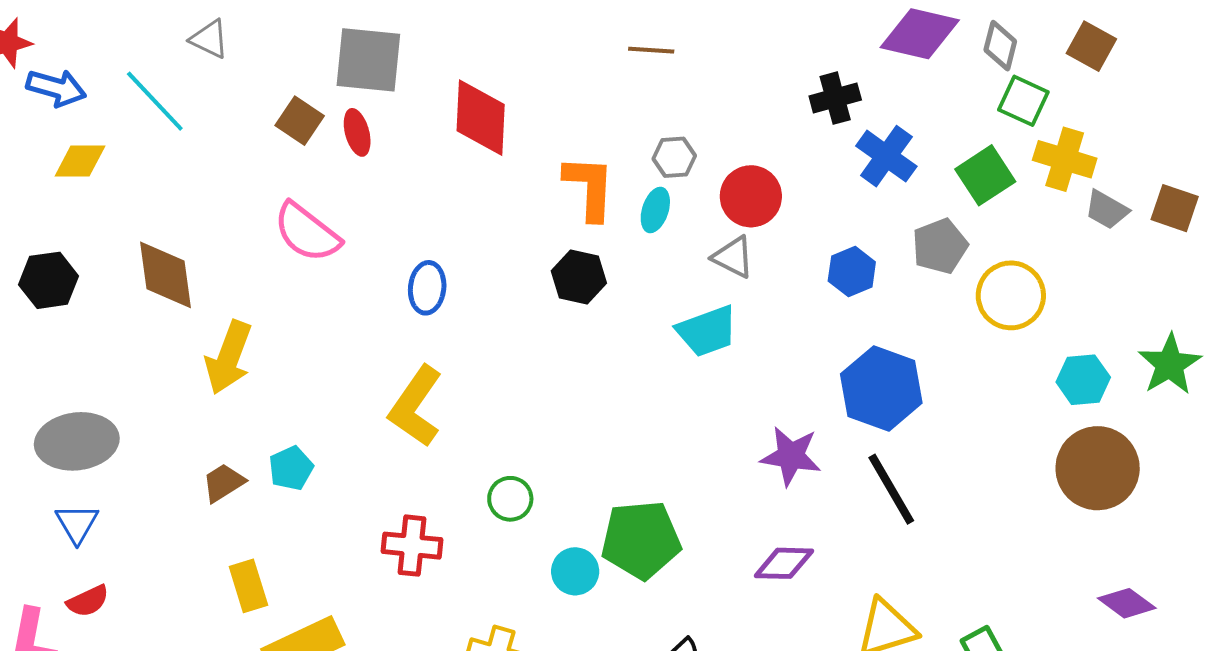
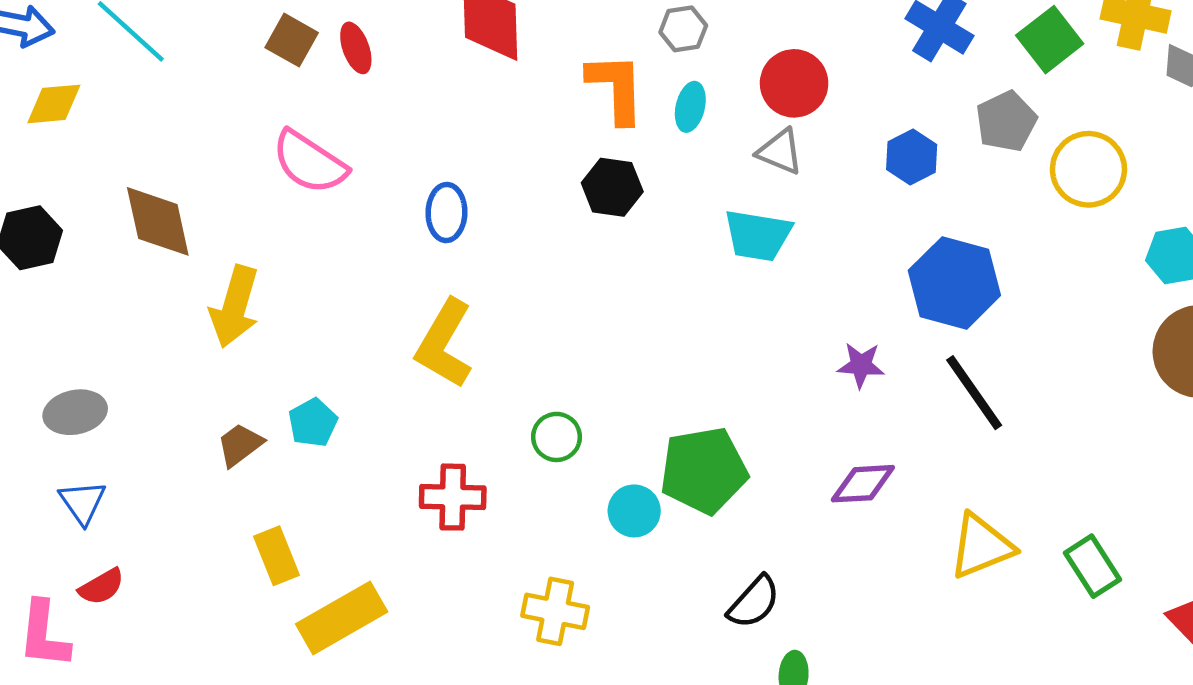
gray hexagon: (674, 157) -> (683, 29), moved
cyan trapezoid: (707, 331) -> (758, 235), turned 34
gray ellipse: (77, 441) -> (75, 412), size x0.7
purple star: (791, 456) -> (861, 365), size x0.7

